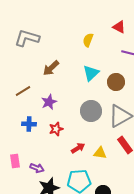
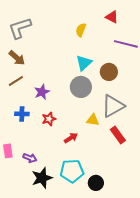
gray L-shape: (27, 38) -> (20, 28), turned -35
brown arrow: (51, 68) -> (17, 58), moved, turned -96
gray circle: (91, 111) -> (81, 87), moved
yellow triangle: (100, 153) -> (93, 120), moved

